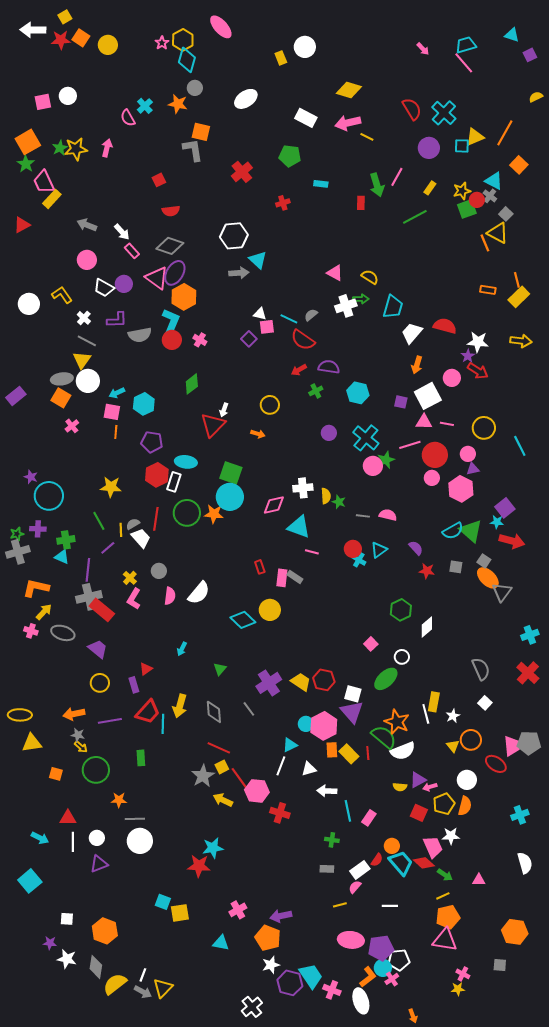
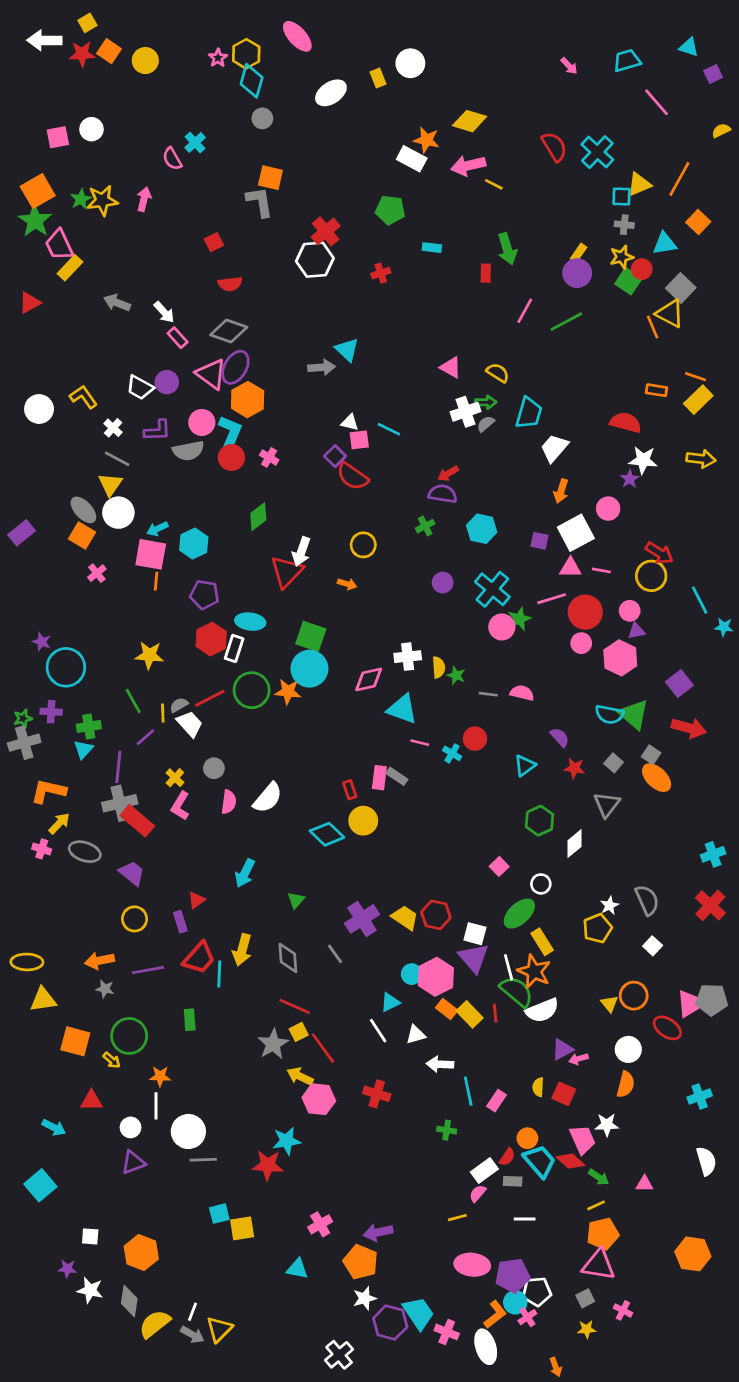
pink line: (464, 63) -> (657, 102), moved
white ellipse: (246, 99) -> (331, 93), moved
orange star: (178, 104) -> (426, 140), moved
purple circle: (429, 148) -> (577, 273), moved
green star: (26, 164) -> (35, 221), size x1.4
pink line: (397, 177) -> (525, 311), moved
cyan triangle: (494, 181) -> (665, 244), turned -36
gray cross: (490, 196) -> (624, 225), moved, turned -32
green square: (467, 209) -> (628, 281), turned -36
gray square: (506, 214) -> (681, 288), size x1.5
green line: (415, 217) -> (566, 322), moved
white hexagon: (234, 236) -> (315, 260), moved
pink circle: (87, 260) -> (202, 422), moved
orange line: (517, 280) -> (696, 377), turned -56
gray semicircle: (311, 315) -> (486, 424), moved
red semicircle: (445, 326) -> (626, 422), moved
red semicircle: (303, 340) -> (352, 476), moved
red arrow: (299, 370) -> (448, 474), moved
red arrow: (478, 371) -> (659, 553), moved
gray ellipse: (62, 379) -> (83, 510), turned 55
white arrow: (224, 410) -> (301, 552), size x1.5
pink square: (112, 412) -> (151, 554), size x1.4
red line: (156, 519) -> (210, 698), turned 55
cyan star: (497, 522) -> (724, 627), moved
cyan semicircle: (453, 531) -> (609, 714), turned 40
cyan triangle: (379, 550) -> (525, 766), moved
cyan triangle: (62, 557) -> (83, 749), turned 49
cyan cross: (359, 560) -> (452, 753), moved
red rectangle: (260, 567) -> (350, 790), moved
gray square: (456, 567) -> (614, 763), turned 32
gray triangle: (502, 592) -> (607, 805), moved
cyan arrow: (182, 649) -> (245, 873), size x1.5
yellow rectangle: (434, 702) -> (542, 942), moved, turned -42
white line: (426, 714) -> (509, 967), moved
white star: (453, 716) -> (609, 905), moved
yellow arrow: (81, 747) -> (112, 1060), moved
orange rectangle: (332, 750) -> (447, 1009), turned -49
white line: (281, 766) -> (378, 1031), turned -54
orange square: (56, 774) -> (75, 1041), size x1.6
yellow semicircle: (400, 787) -> (538, 1087), moved, turned 88
pink hexagon: (257, 791) -> (319, 1099), moved
yellow pentagon: (444, 804) -> (597, 928), moved
gray line: (135, 819) -> (203, 1160), moved
white line: (73, 842) -> (156, 1106), moved
gray rectangle: (327, 869) -> (513, 1181), moved
cyan square: (163, 902) -> (219, 1214), turned -35
gray square: (500, 965) -> (585, 1298), moved, turned -32
yellow star: (458, 989) -> (587, 1329), moved

